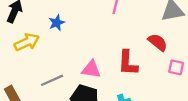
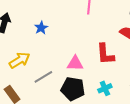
yellow arrow: (27, 42) -> (19, 60), moved

